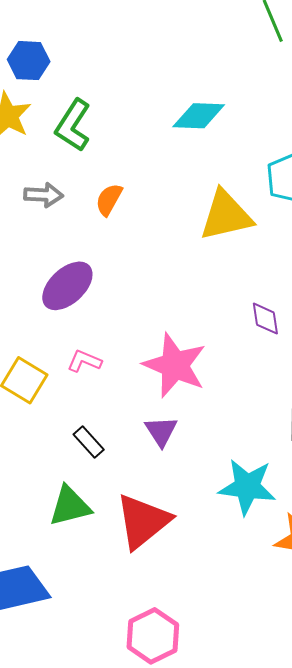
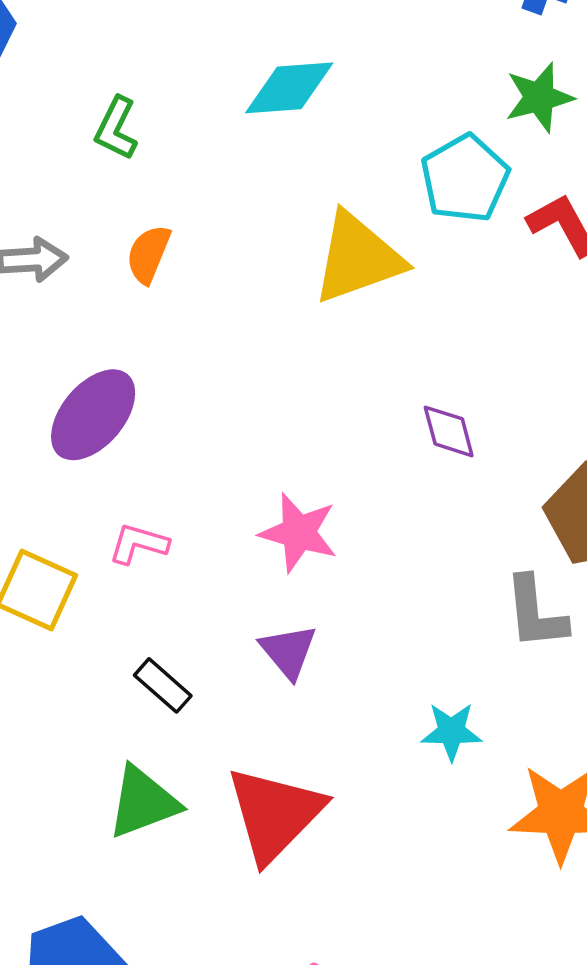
green L-shape: (73, 125) -> (116, 128), moved, size x0.7
pink star: (175, 365) -> (299, 533), size x0.7
cyan star: (247, 487) -> (451, 731), size x0.6

